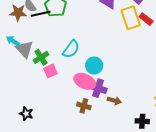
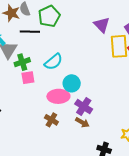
black line: (41, 14) -> (30, 32), moved
pink ellipse: (85, 81) -> (58, 96), turned -40
purple cross: (98, 88) -> (84, 107), moved

